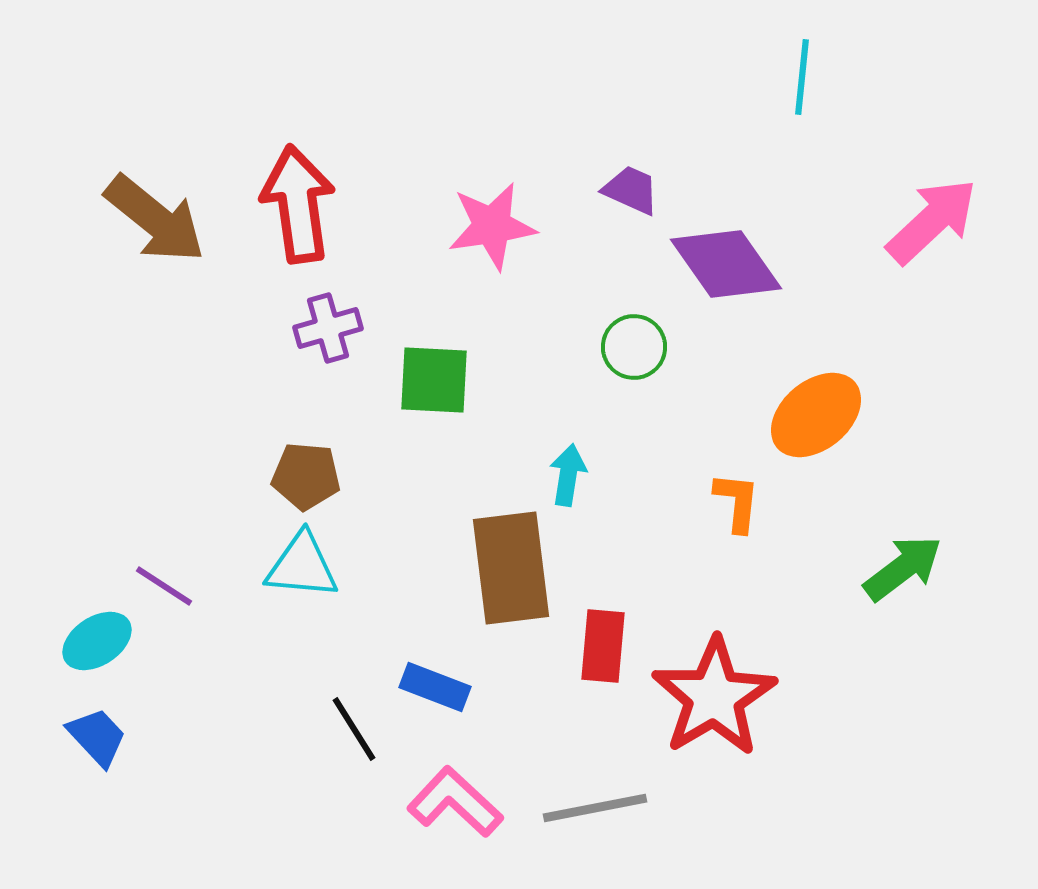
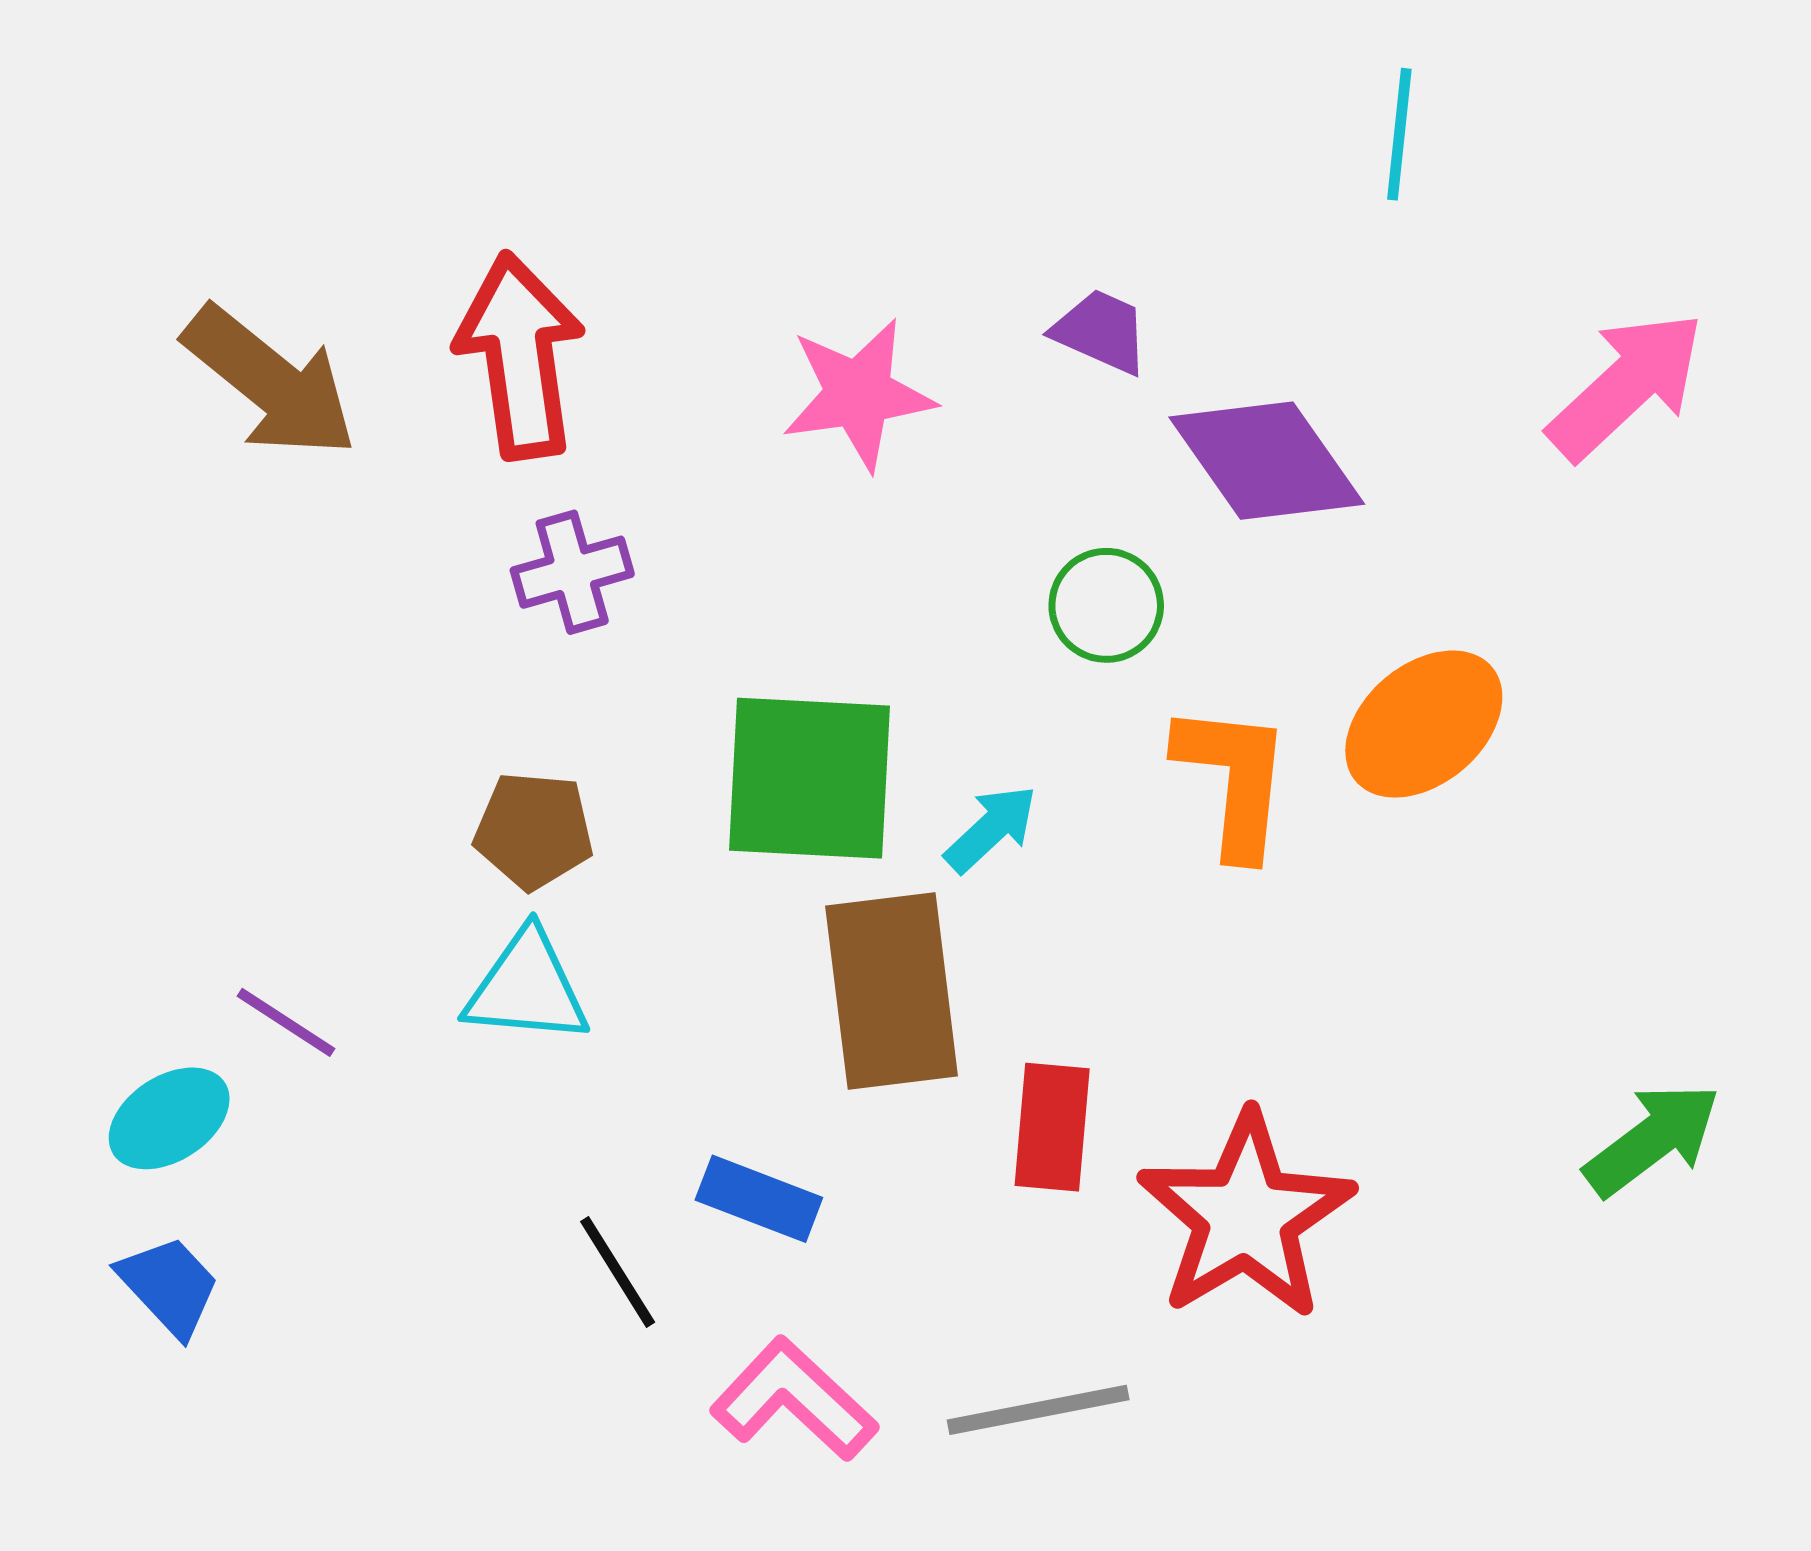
green square: (434, 380) -> (810, 778), moved, size x1.4
cyan arrow: (568, 475) -> (991, 829), turned 38
orange L-shape: (737, 502) -> (1234, 780), moved, size x1.5
green arrow: (903, 568) -> (1652, 1139), moved

